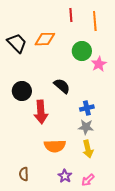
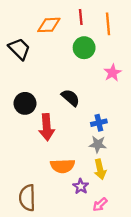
orange diamond: (45, 39) -> (49, 25), moved
green circle: (82, 51) -> (84, 48), moved
brown semicircle: (24, 174) -> (27, 198), size x1.6
purple star: (65, 176) -> (81, 186), moved

